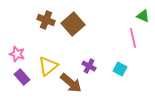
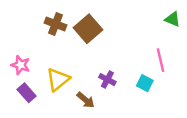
pink line: (133, 38) -> (160, 60), moved
brown arrow: (71, 83) -> (86, 100), size x0.7

